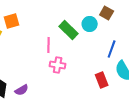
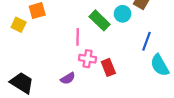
red rectangle: (102, 80) -> (108, 67), moved
purple semicircle: (22, 90) -> (68, 78), moved

